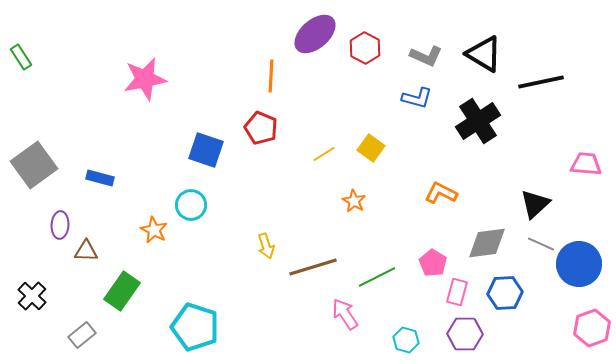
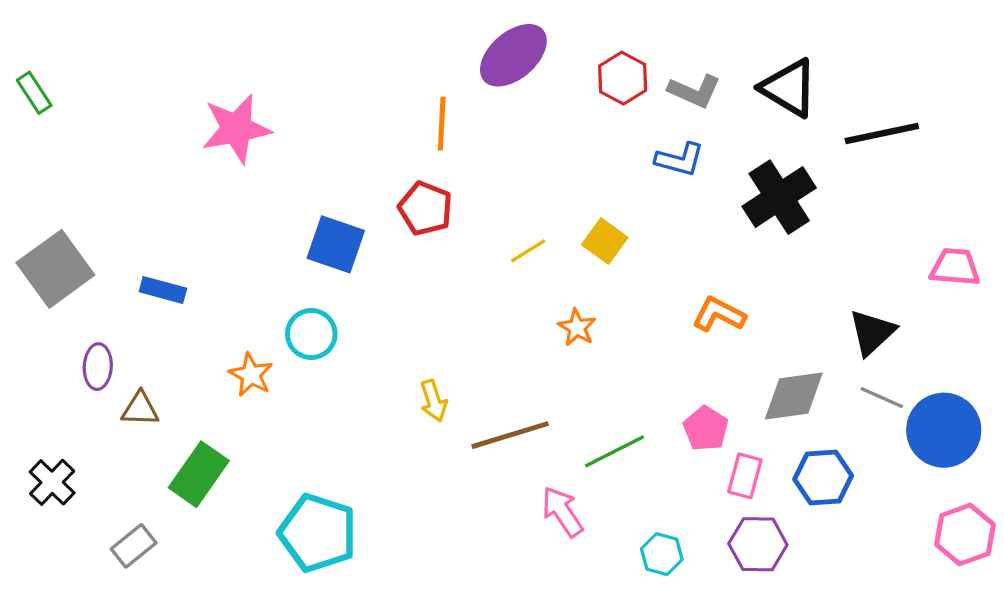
red hexagon: (365, 48) -> (623, 78), moved

